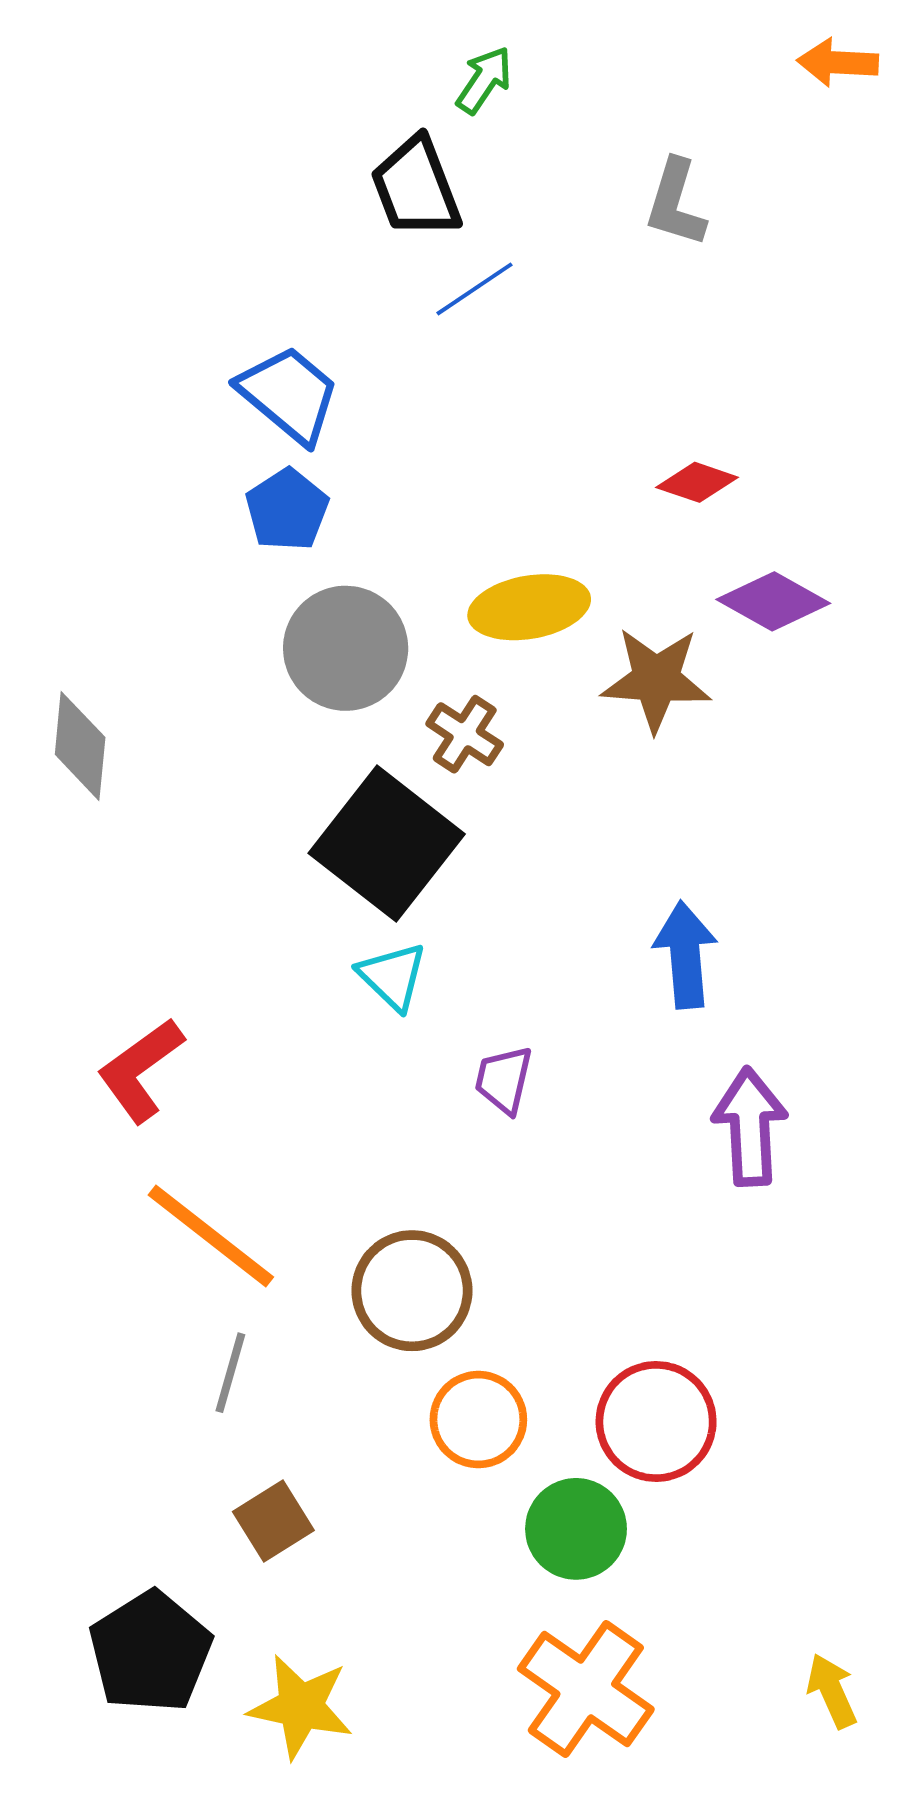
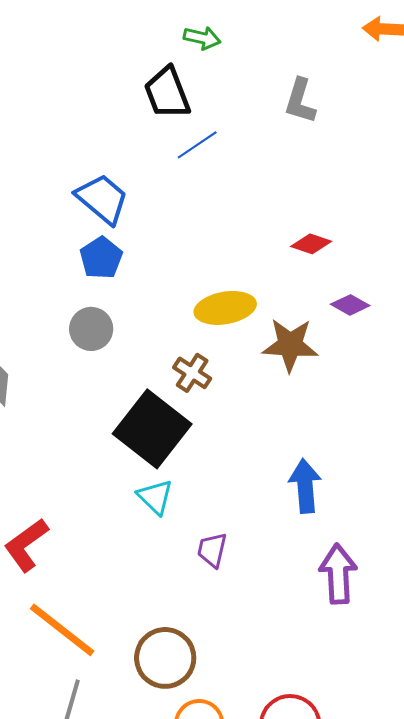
green arrow: (484, 80) -> (202, 38), turned 69
purple diamond: (773, 601) -> (350, 305), size x0.7
gray circle: (346, 648) -> (91, 329), moved, size x0.7

